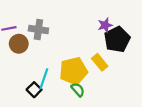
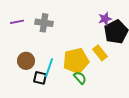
brown circle: (19, 44) -> (26, 61), moved
black square: (34, 90) -> (40, 78), turned -32

